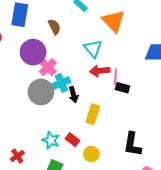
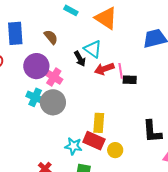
cyan cross: (61, 83) -> (35, 97), moved, turned -30
black arrow: (73, 95) -> (80, 59), moved
yellow rectangle: (93, 114) -> (99, 123), moved
red rectangle: (72, 140) -> (94, 141), size x1.5

